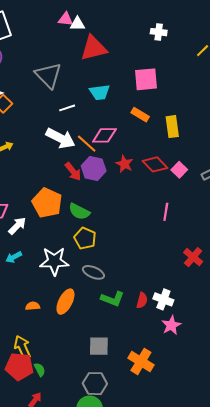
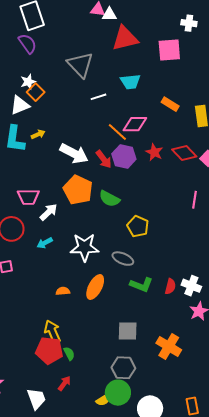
pink square: (146, 79) -> (169, 50), moved
white arrow: (60, 138) -> (74, 154), moved
yellow pentagon: (85, 238) -> (138, 226), moved

